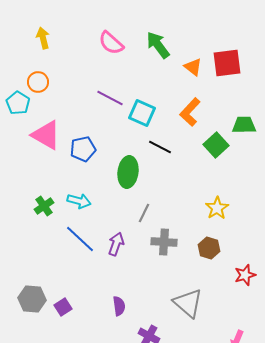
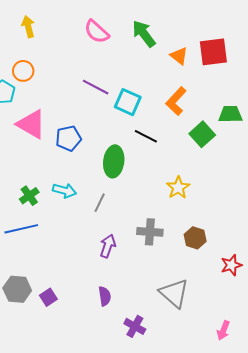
yellow star: (217, 208) -> (178, 188), moved
gray line: (144, 213) -> (100, 203), moved
blue line: (80, 239) -> (21, 229), moved, turned -56
purple arrow: (116, 244) -> (108, 246), moved

